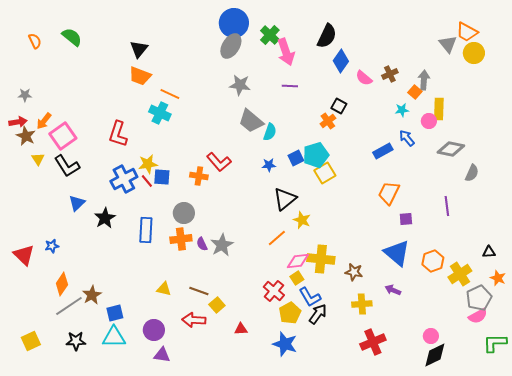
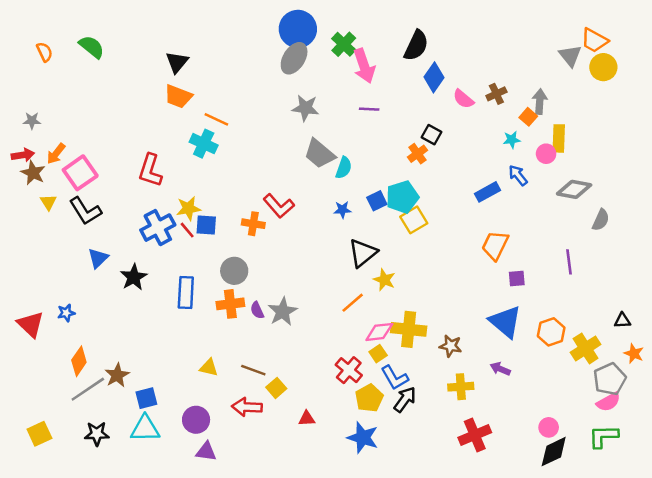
green L-shape: (495, 343) -> (603, 436), moved

